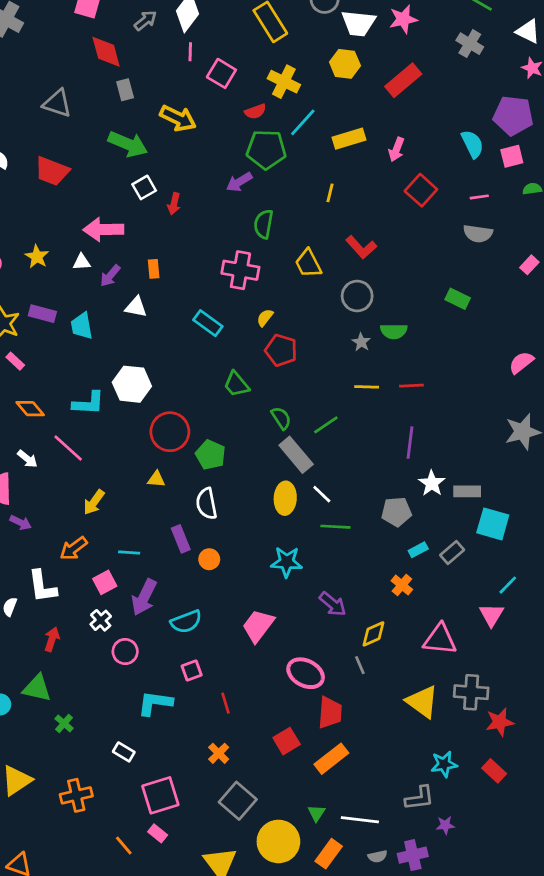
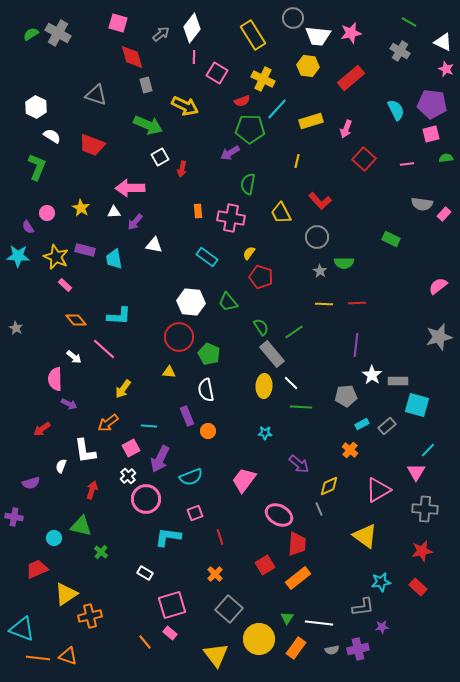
cyan semicircle: (472, 144) -> (396, 110), moved
gray semicircle: (478, 234) -> (422, 204), moved
orange rectangle: (154, 269) -> (198, 211), moved
white hexagon: (132, 384) -> (191, 302), moved
cyan star: (287, 562) -> (265, 433), size x0.6
pink triangle: (440, 639) -> (378, 490), turned -36
pink circle: (125, 652) -> (146, 499), size x1.5
gray cross: (471, 692) -> (425, 509), moved
orange cross: (76, 795) -> (90, 616), moved

